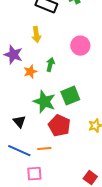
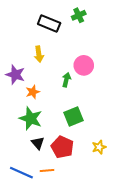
green arrow: (50, 65) -> (66, 80), moved
green star: (44, 102) -> (31, 118), moved
black triangle: (19, 122) -> (38, 143), moved

